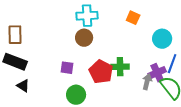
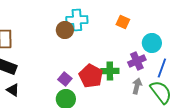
brown circle: (84, 38) -> (65, 30), moved
purple square: (67, 68) -> (65, 79), moved, turned 32
purple cross: (157, 73) -> (137, 61), moved

